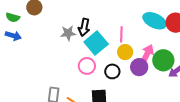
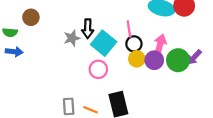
yellow circle: (125, 52) -> (137, 59), moved
green circle: (163, 60) -> (178, 60), moved
black circle: (112, 71) -> (134, 44), moved

